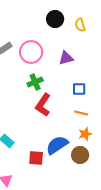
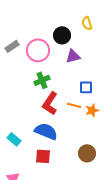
black circle: (55, 19) -> (62, 35), moved
orange line: (81, 113) -> (74, 105), moved
orange star: (85, 134) -> (92, 110), moved
blue semicircle: (57, 145) -> (46, 131), moved, turned 55

